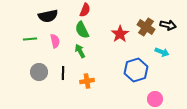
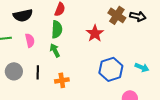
black arrow: (168, 25) -> (138, 16), moved
brown cross: (146, 27) -> (117, 15), moved
green semicircle: (82, 30) -> (57, 29), turned -150
cyan arrow: (162, 52) -> (142, 67), moved

